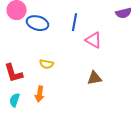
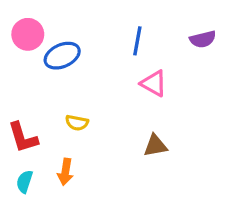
blue line: (75, 22) -> (137, 41), moved
blue ellipse: (38, 23) -> (62, 56), turned -40

